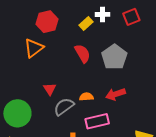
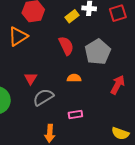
red arrow: (116, 94) -> (118, 85), moved, turned 132
orange semicircle: (86, 97) -> (74, 78), moved
pink rectangle: (97, 121) -> (75, 115), size x0.6

